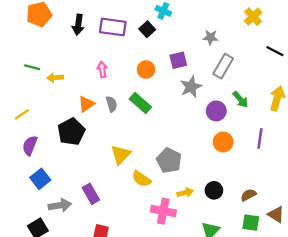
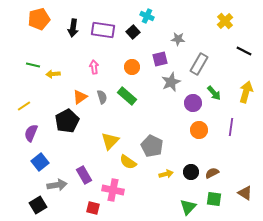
gray star: (210, 37) -> (178, 39), moved
brown semicircle: (248, 195) -> (212, 173), moved
pink cross: (163, 211) -> (113, 190), moved
green square: (251, 223) -> (214, 199), moved

